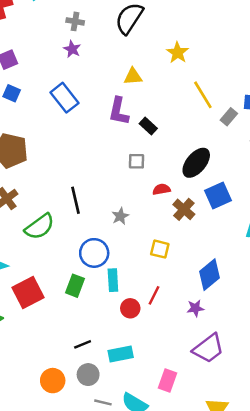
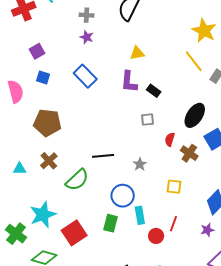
yellow star: (178, 53) -> (204, 31), moved, size x1.4
red semicircle: (161, 189) -> (170, 139), turned -56
black line: (75, 200) -> (103, 156), turned -75

